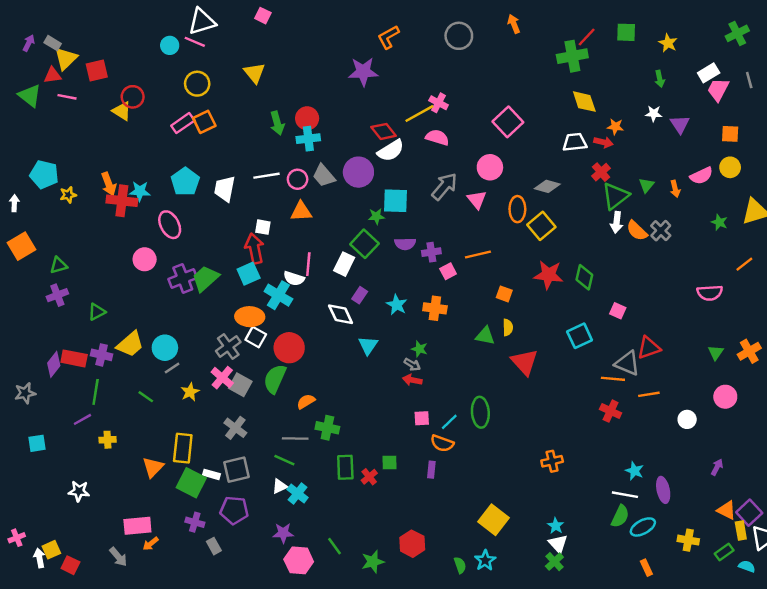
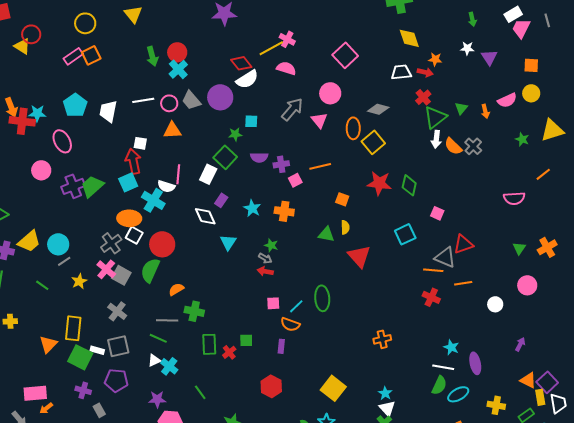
cyan cross: (308, 139) -> (178, 69), turned -36
cyan square: (396, 201) -> (251, 121), size x0.6
red hexagon: (412, 544) -> (271, 386), moved
green line: (335, 546) -> (200, 392), moved

